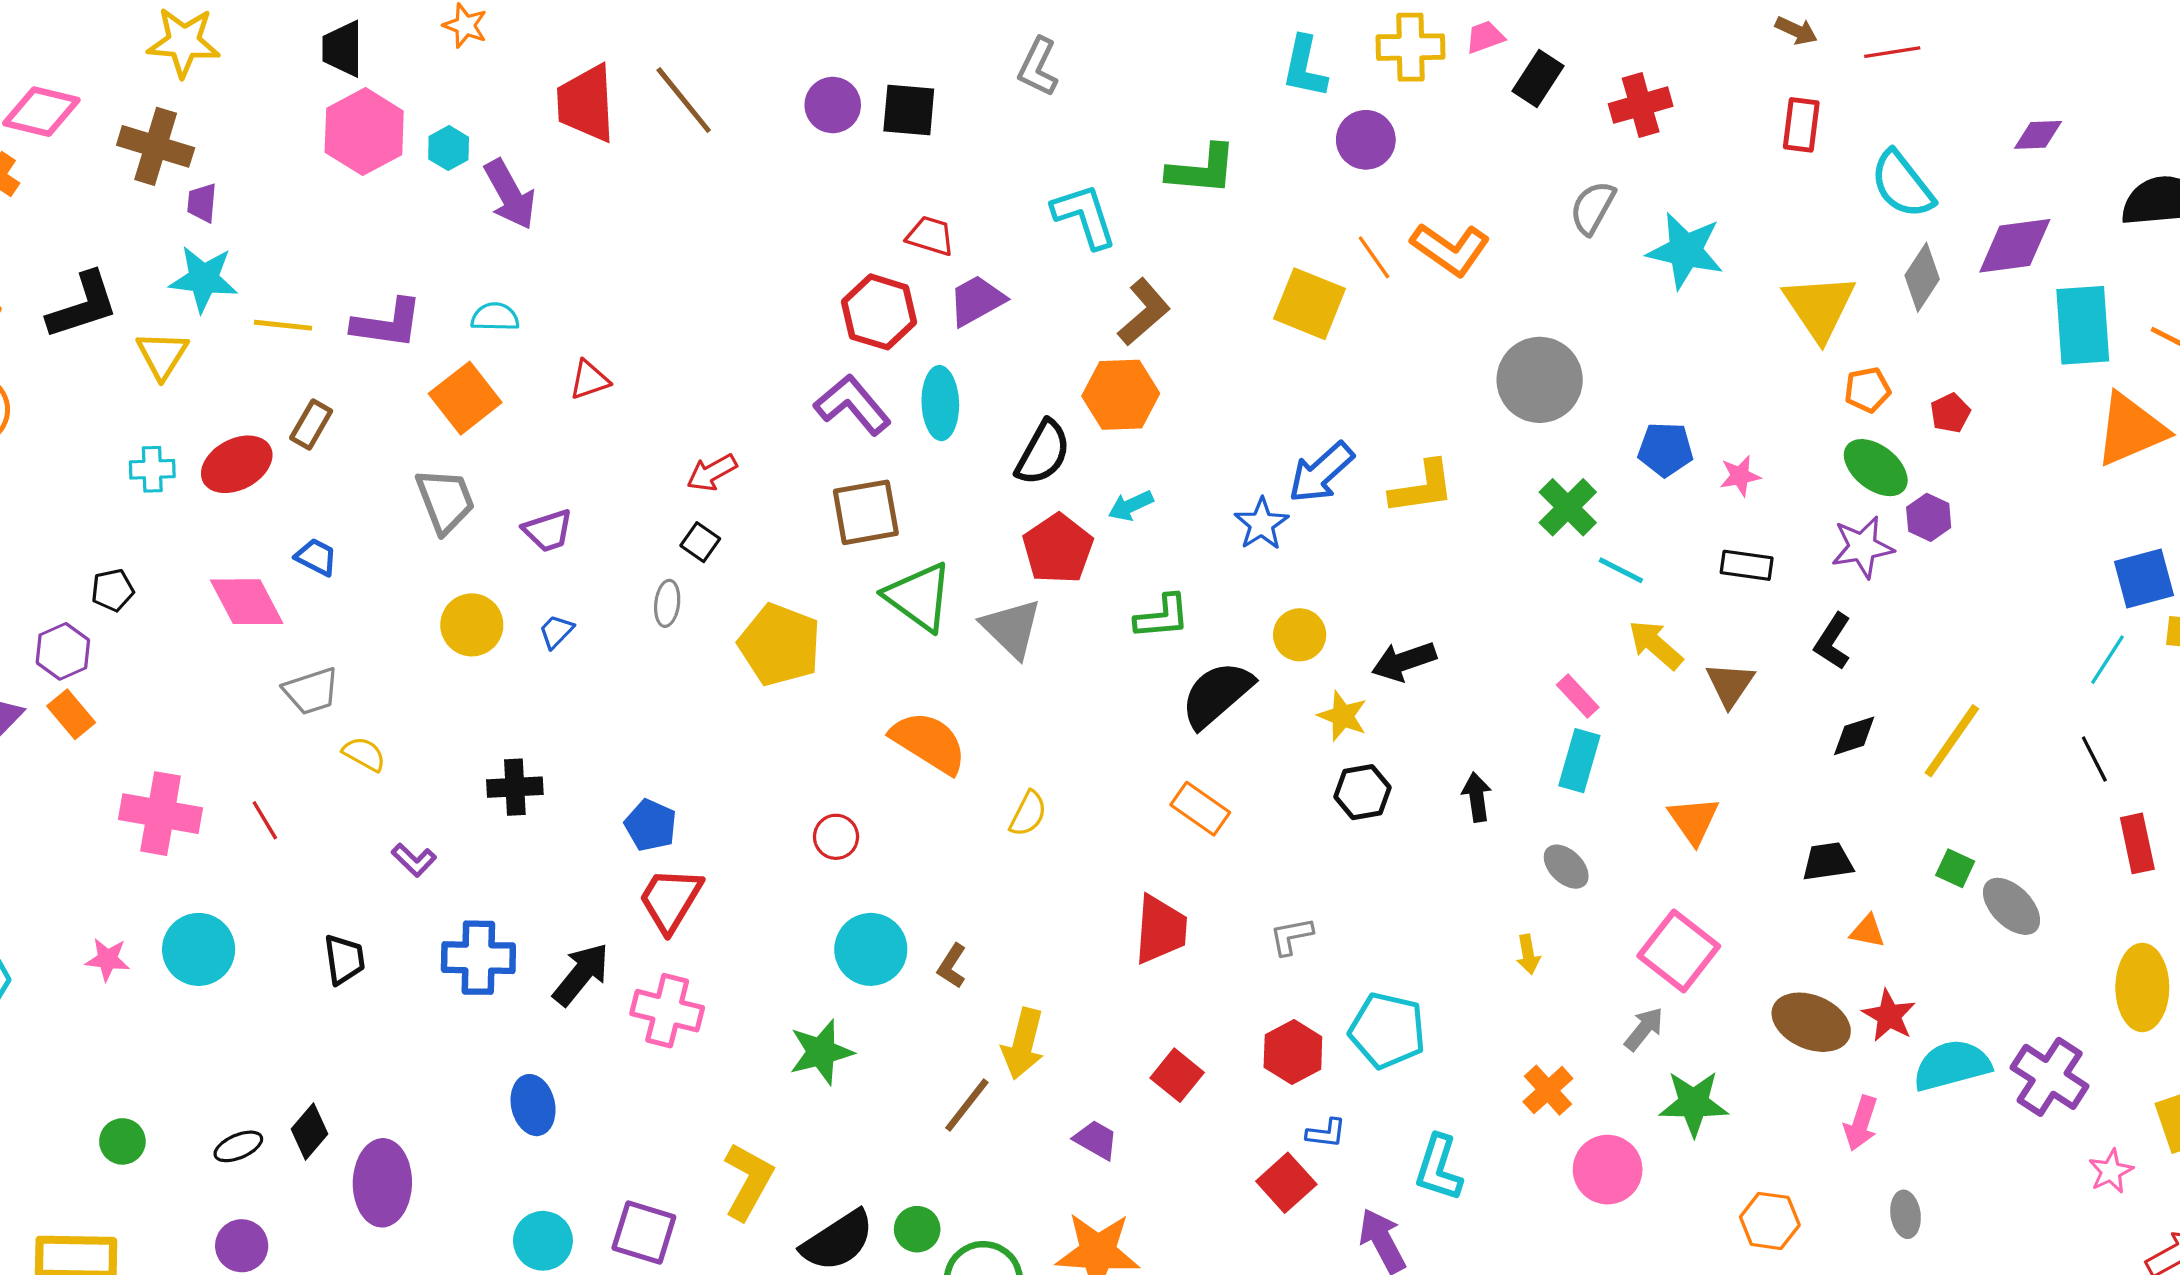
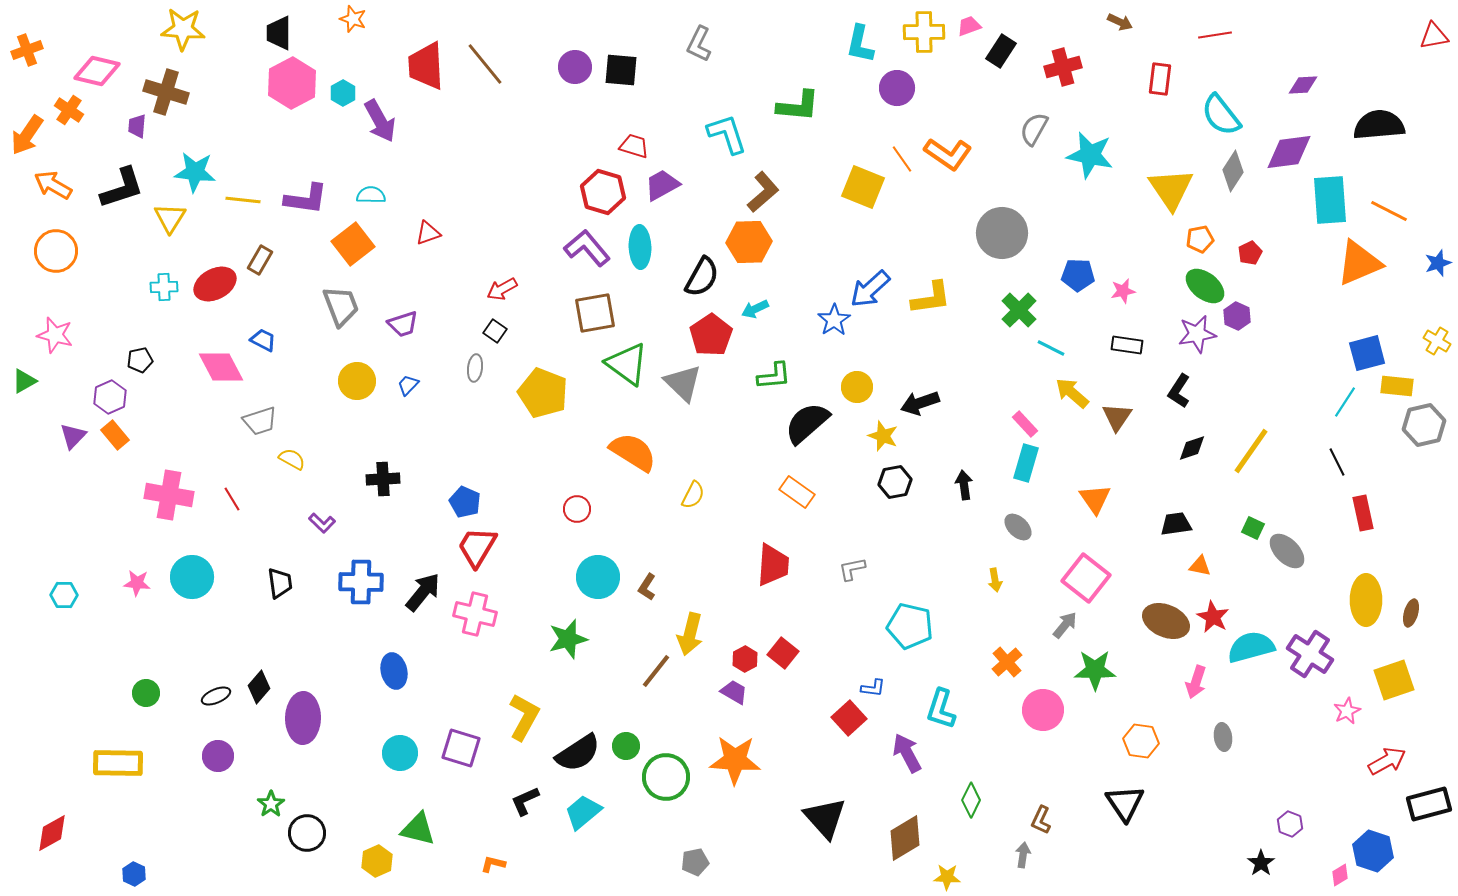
brown arrow: (1796, 31) -> (1120, 22), moved
purple trapezoid: (202, 203) -> (137, 126), moved
red hexagon: (1293, 1052) -> (745, 659), moved, size x0.7

